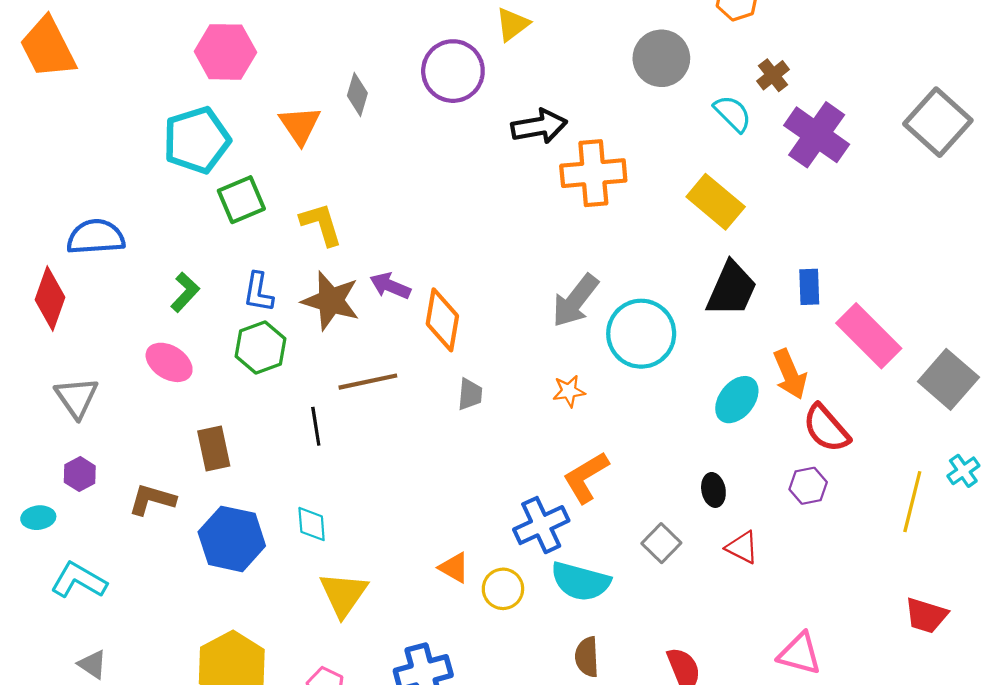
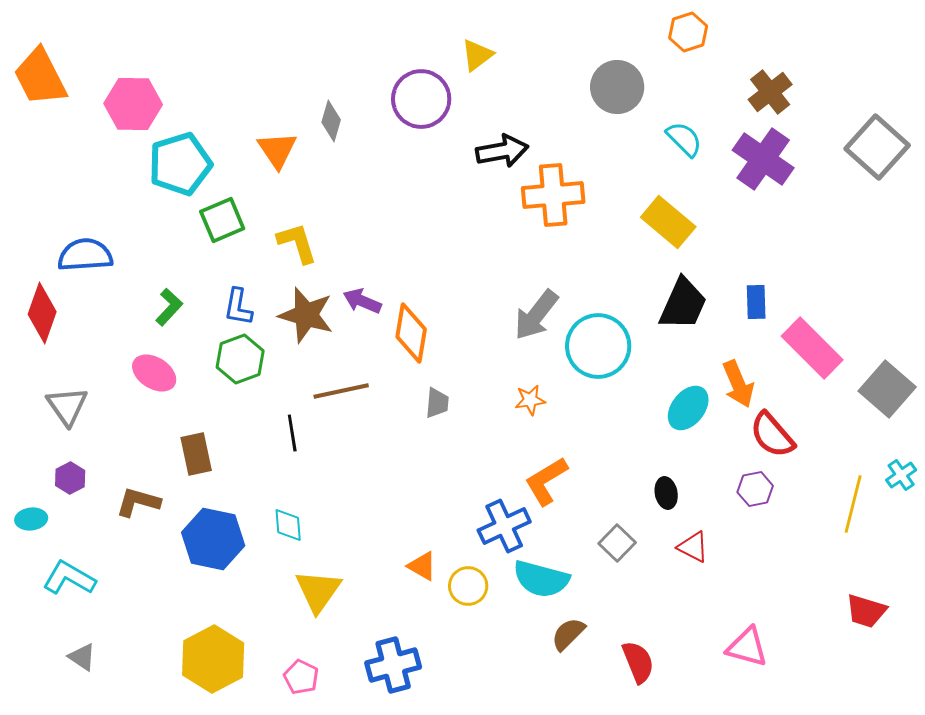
pink hexagon: (225, 52) -> (133, 104), moved
brown cross: (773, 75) -> (770, 92), moved, size x1.4
brown semicircle: (587, 657) -> (568, 634), moved, turned 48

